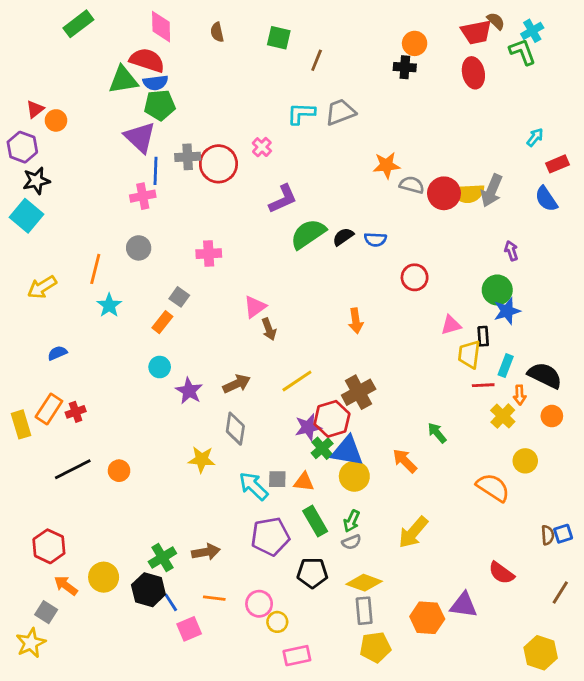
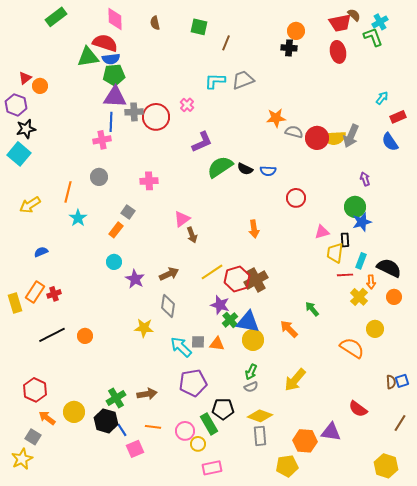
purple triangle: (140, 137) -> (115, 97), moved, turned -40
black semicircle: (343, 237) -> (245, 169), turned -119
red hexagon: (332, 419) -> (237, 279), moved
purple star: (308, 427) -> (220, 305), turned 30
green rectangle: (315, 521) -> (209, 424), moved
yellow pentagon: (375, 647) -> (287, 466), moved

